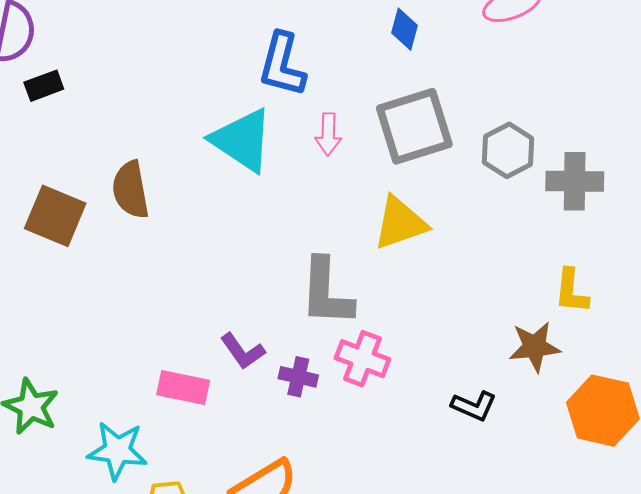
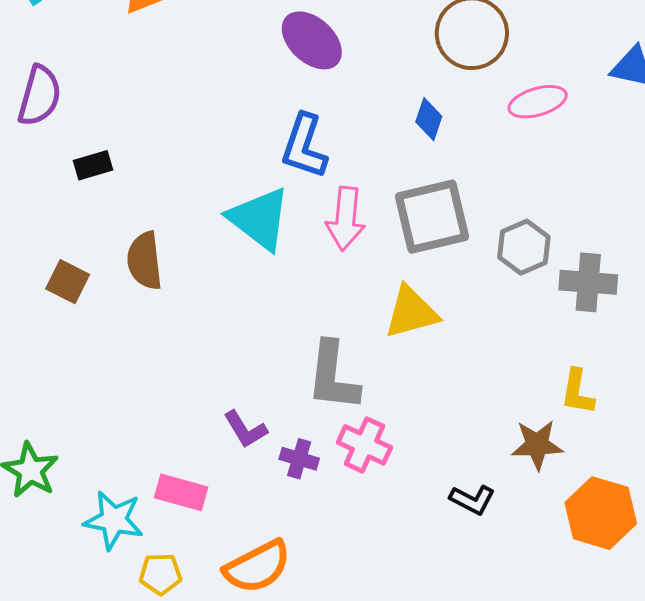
black rectangle: (44, 86) -> (93, 165), moved
pink arrow: (328, 134) -> (346, 219), size x1.5
brown square: (55, 216) -> (68, 282), size x0.7
pink rectangle: (183, 387) -> (181, 492), moved

